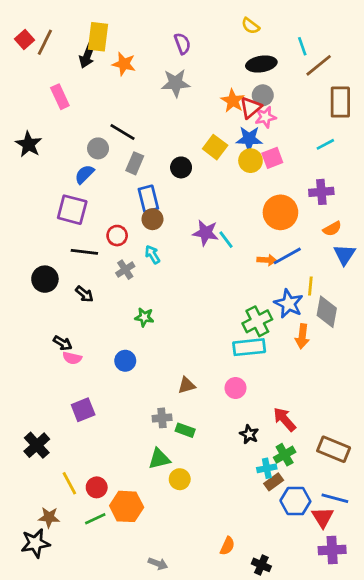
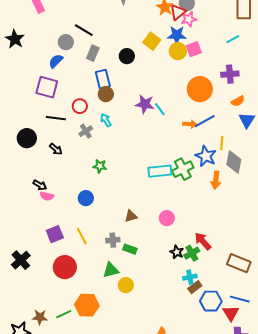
cyan rectangle: (249, 347) -> (160, 171), moved
green cross: (285, 455) -> (192, 253), moved
yellow line: (69, 483) -> (82, 236), moved
red circle: (97, 487) -> (65, 267), moved, size x1.5
brown star: (49, 517) -> (40, 317), moved

